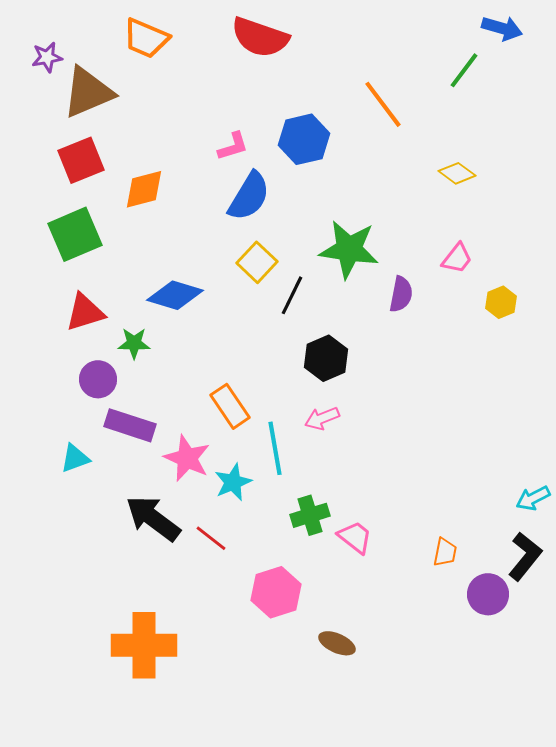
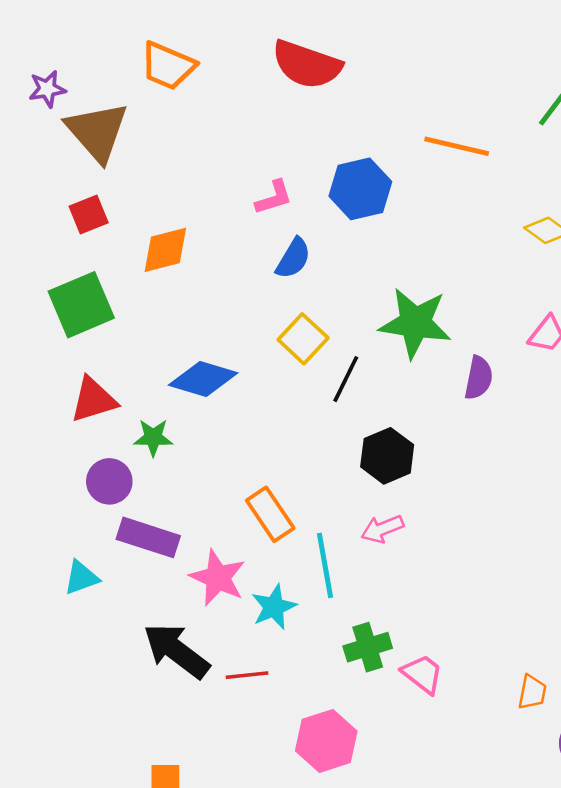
brown triangle: (88, 92) -> (97, 132), turned -48
orange line: (383, 104) -> (457, 146), turned -40
red square: (81, 160) -> (89, 214), size x0.7
blue semicircle: (249, 196) -> (293, 258), size x0.7
red line: (211, 538) -> (247, 675), turned -44

